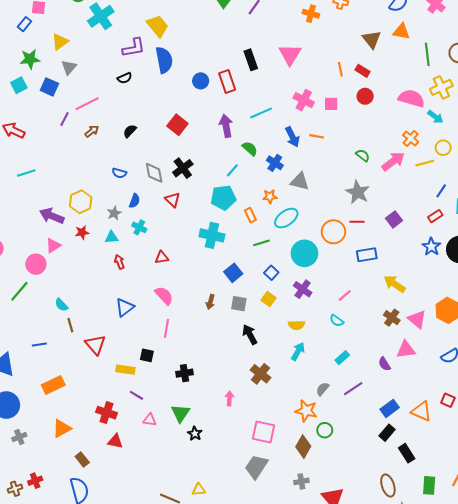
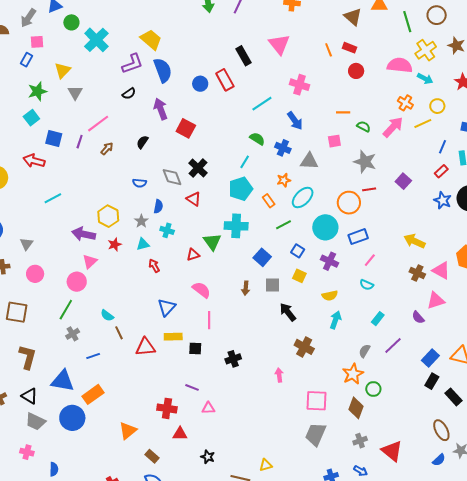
blue square: (49, 87) -> (54, 138), moved
pink square: (331, 104) -> (334, 141), moved
purple arrow: (226, 126) -> (161, 109), moved
orange line: (317, 136) -> (343, 112), moved
blue rectangle: (367, 255) -> (358, 237), moved
red triangle: (95, 345) -> (145, 347), turned -45
yellow rectangle: (125, 370) -> (173, 337), moved
orange rectangle: (53, 385) -> (93, 394), moved
orange star: (306, 411) -> (353, 374), turned -30
green triangle: (180, 413) -> (212, 242), moved
black star: (195, 434) -> (208, 457), moved
gray cross: (19, 437) -> (73, 334), moved

